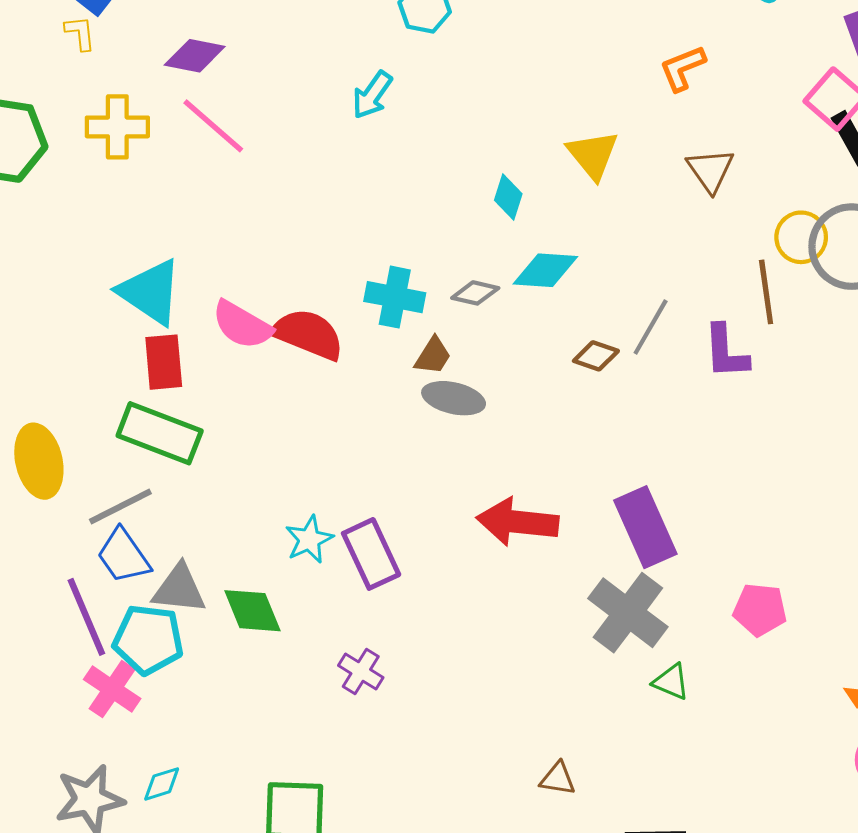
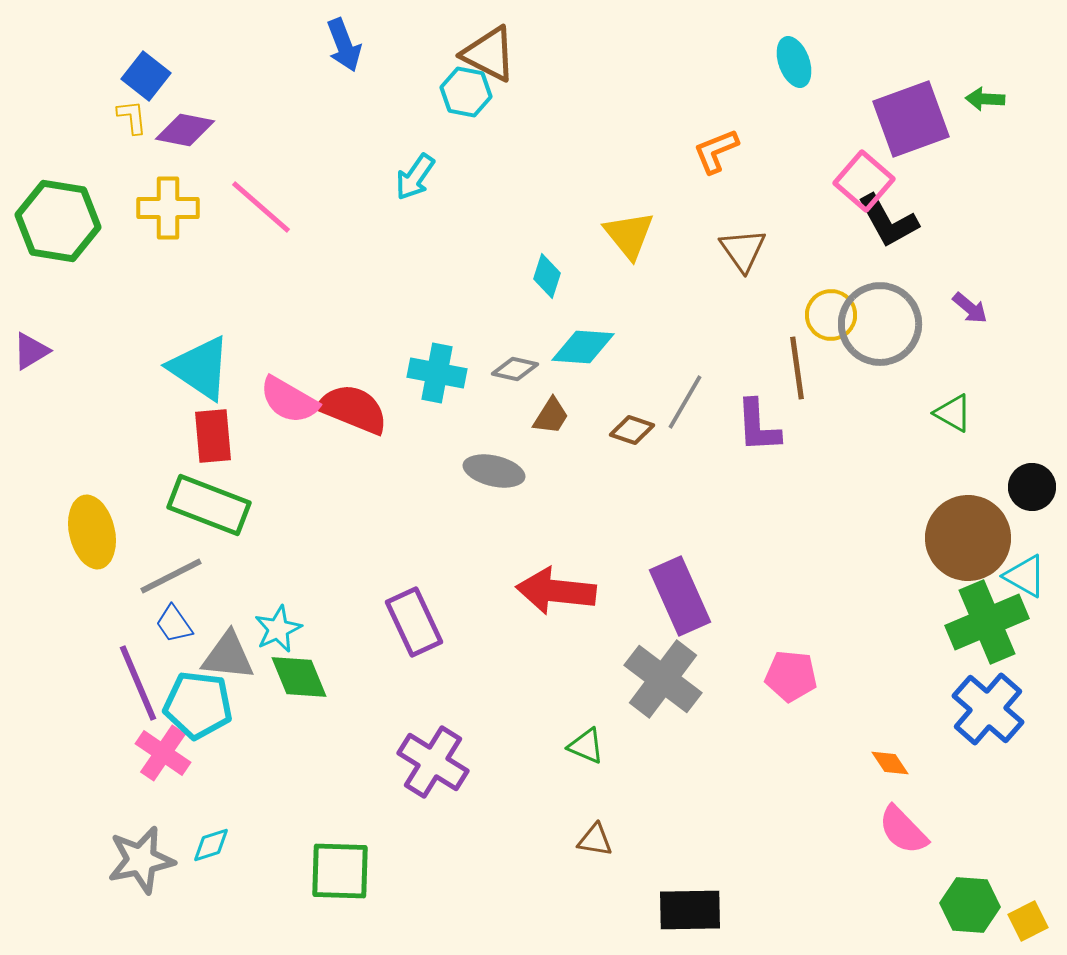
purple diamond: (195, 56) -> (185, 130), moved
brown trapezoid: (433, 356) -> (551, 416), moved
cyan star: (309, 539) -> (278, 629), moved
blue trapezoid: (124, 556) -> (174, 624), size x0.7
purple cross: (361, 671) -> (433, 762), moved, size x1.6
green triangle: (671, 682) -> (586, 746), moved

